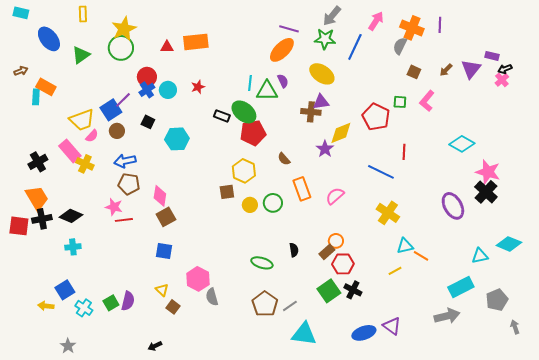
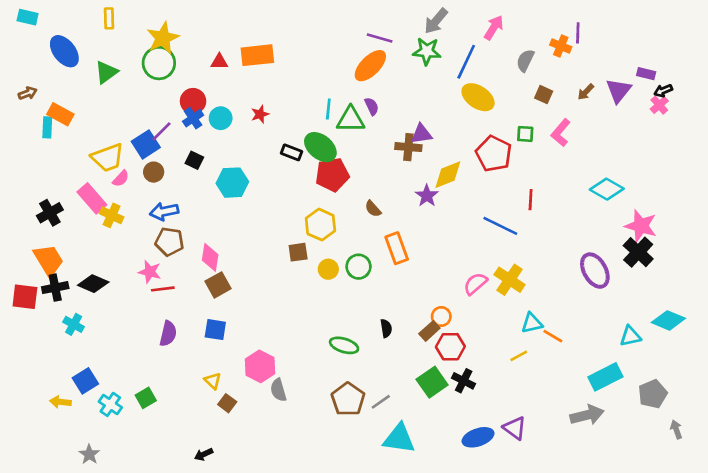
orange cross: (412, 28) -> (561, 46), moved, size x0.7
yellow ellipse: (322, 74) -> (478, 97), moved
pink semicircle: (335, 196) -> (475, 284), moved
cyan cross: (73, 247) -> (74, 324), moved, turned 35
purple semicircle: (128, 301) -> (168, 334), moved

